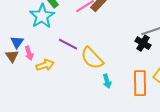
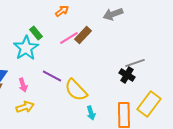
pink arrow: (29, 53) -> (23, 85), moved
yellow arrow: (45, 65) -> (25, 107), moved

